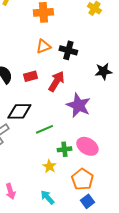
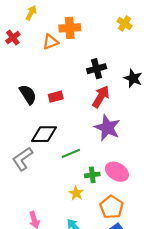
orange triangle: (43, 46) -> (50, 42), moved
black cross: (68, 50) -> (97, 69), turned -30
black star: (103, 71) -> (133, 78), moved, turned 30
red arrow: (56, 81) -> (101, 97), moved

